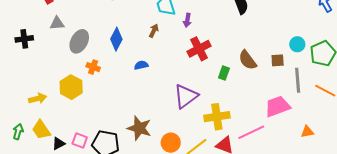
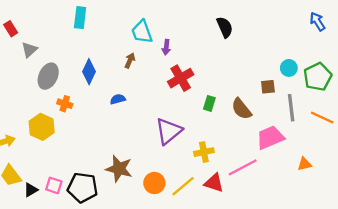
gray triangle: (57, 23) -> (29, 50), moved, turned -35
brown semicircle: (248, 60) -> (241, 109), moved
yellow cross: (217, 117) -> (204, 152), size x0.7

